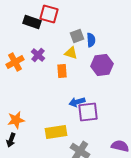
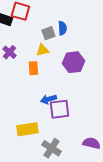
blue semicircle: (91, 40) -> (62, 28), moved
yellow triangle: (71, 53) -> (42, 50), turned -32

